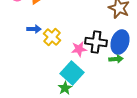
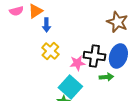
blue arrow: (34, 29) -> (46, 25), moved, turned 88
green arrow: (116, 59) -> (106, 77), moved

